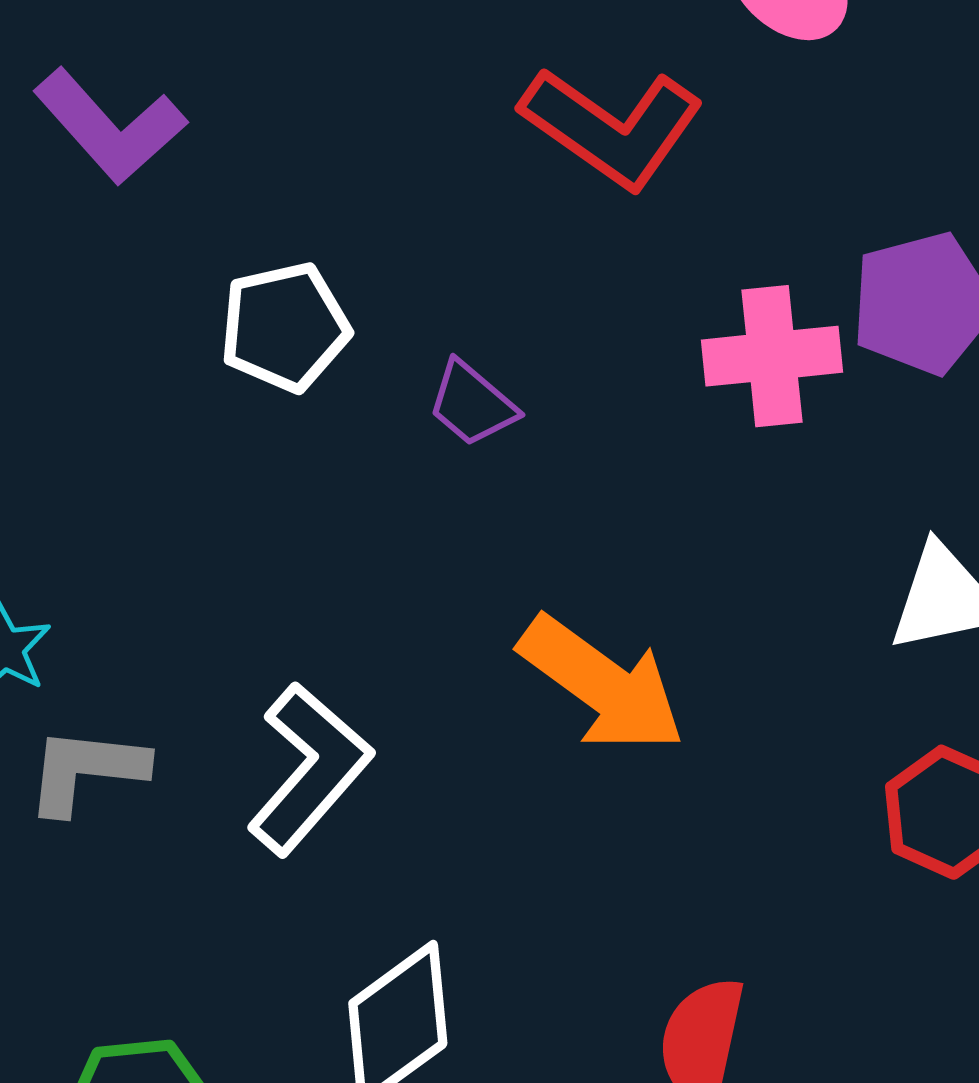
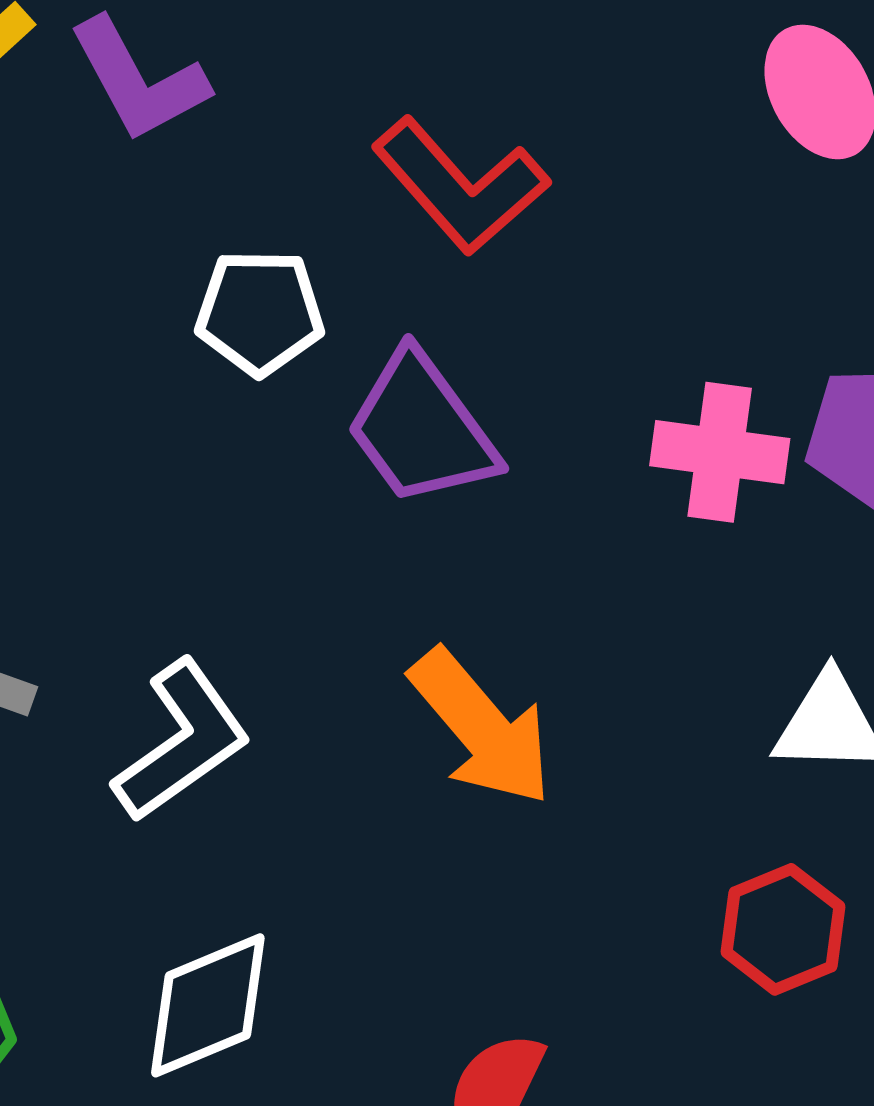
red L-shape: (612, 127) -> (460, 186), moved
purple trapezoid: (472, 404) -> (422, 429), size x1.8

